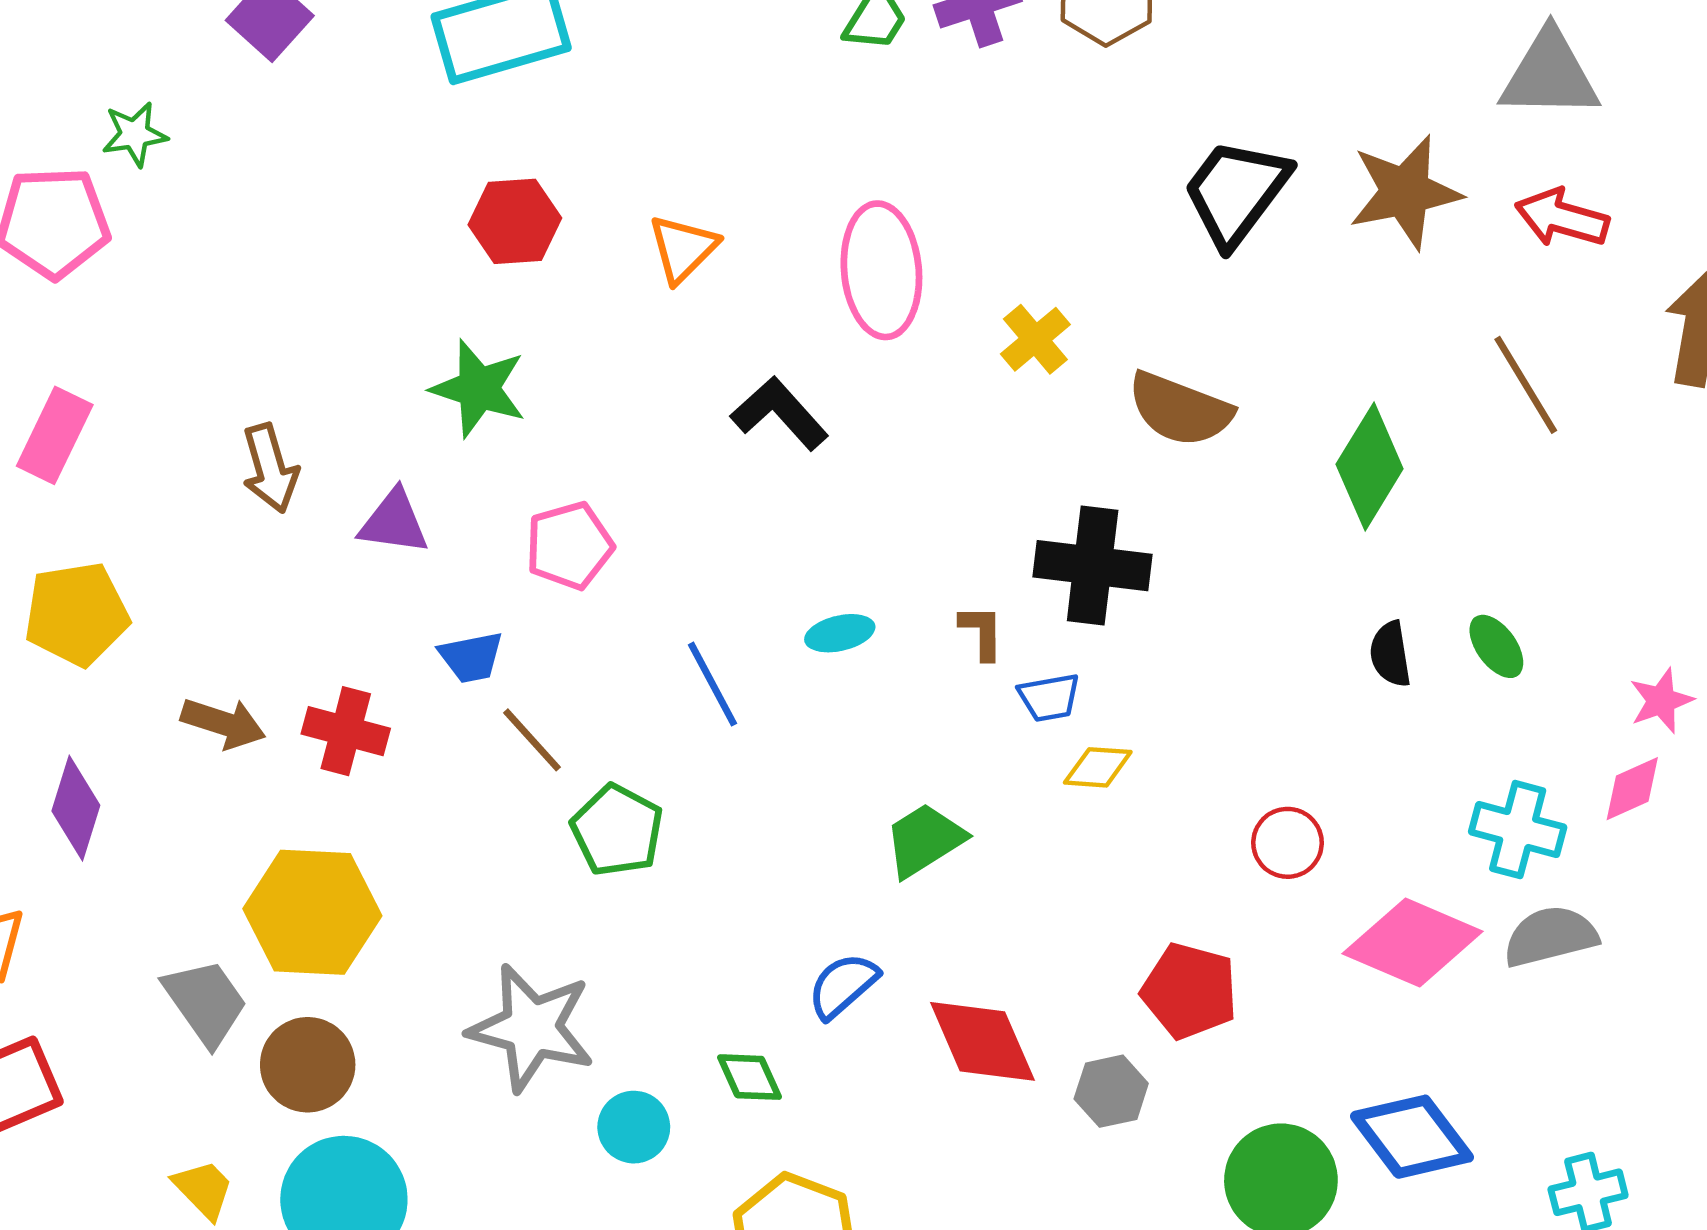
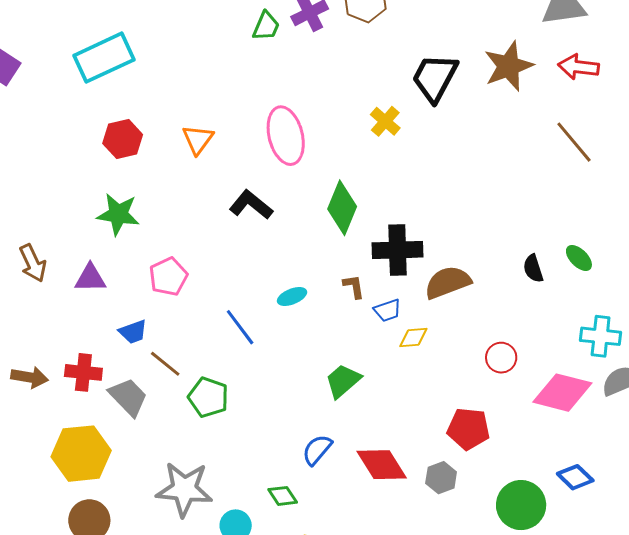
yellow cross: (1035, 339) -> (385, 121), moved
brown semicircle: (1180, 409) -> (448, 282), moved, turned 147
green diamond: (1370, 467) -> (342, 208), moved
gray trapezoid: (206, 1002) -> (128, 397), moved
blue diamond: (1412, 1137) -> (575, 477), size x0.7

